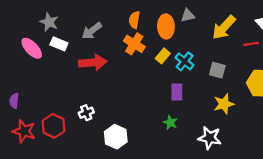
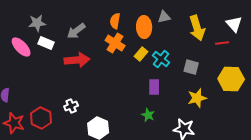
gray star: (49, 22) -> (37, 23), turned -30
yellow arrow: (224, 28) -> (197, 28), turned -60

